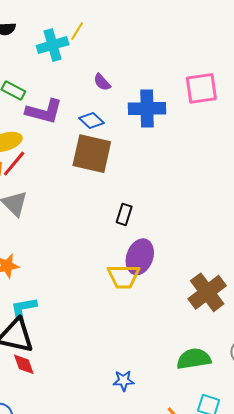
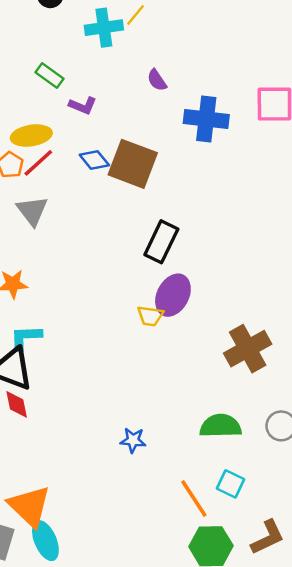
purple L-shape: (44, 111) -> (83, 106), size x0.6
blue diamond: (92, 121) -> (94, 160), moved
black rectangle: (124, 214) -> (161, 242), size x1.6
yellow trapezoid: (124, 276) -> (150, 316), size x0.7

